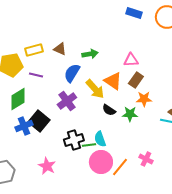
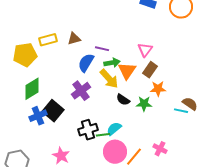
brown triangle: (60, 49) -> (74, 39), turned -40
green arrow: (90, 54) -> (112, 63), moved
pink triangle: (131, 60) -> (145, 50), turned -49
purple line: (36, 75) -> (102, 49), moved
orange triangle: (113, 81) -> (127, 71), turned 30
cyan semicircle: (100, 139) -> (114, 129), turned 70

